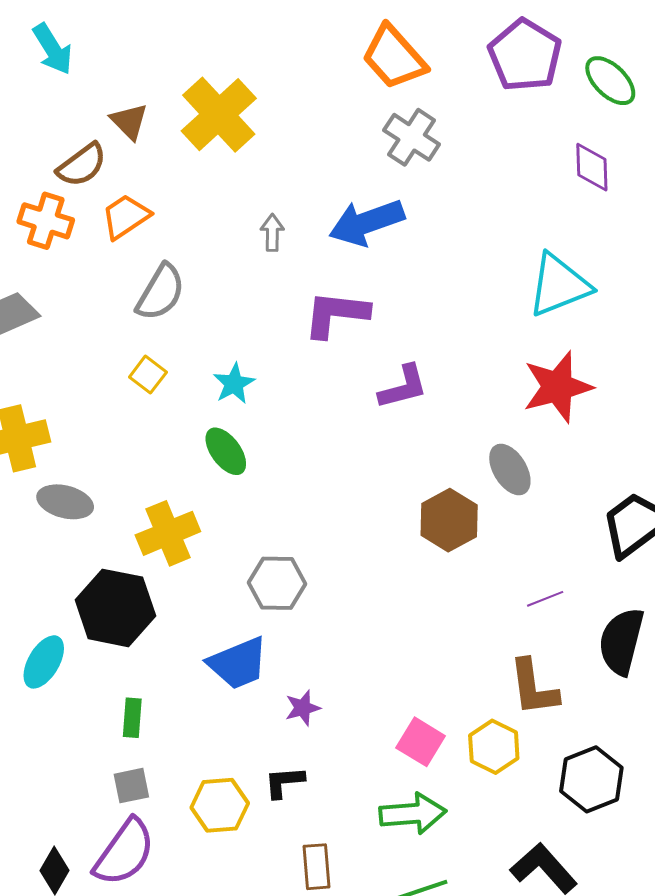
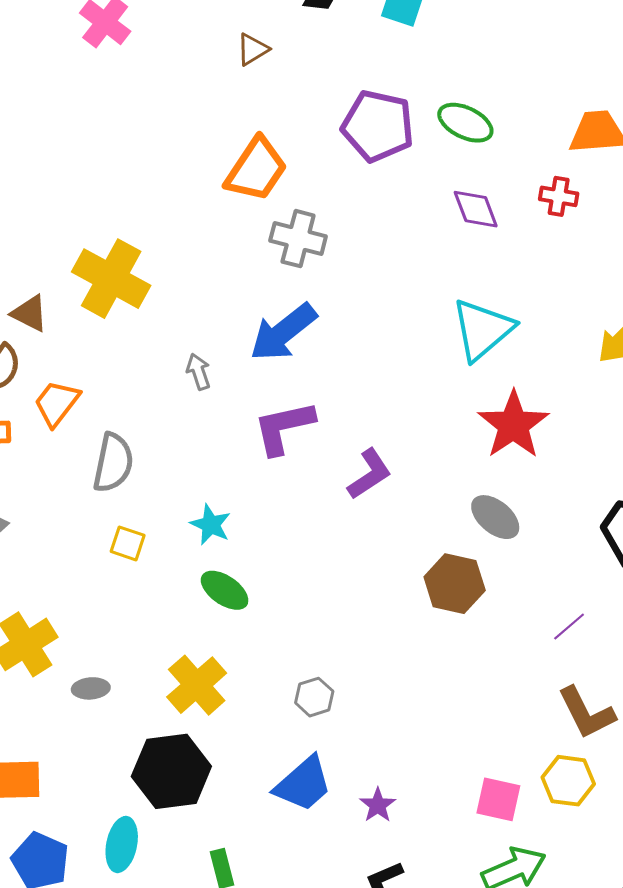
orange trapezoid: (394, 57) -> (256, 169), turned -86
gray ellipse: (65, 502) -> (91, 688), size x0.7
gray hexagon: (277, 583) -> (314, 697), size x0.7

